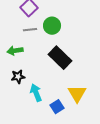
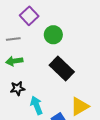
gray line: (30, 30) -> (13, 39), moved
yellow triangle: (77, 94) -> (80, 106), turned 30

